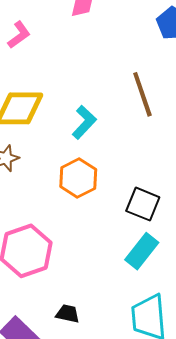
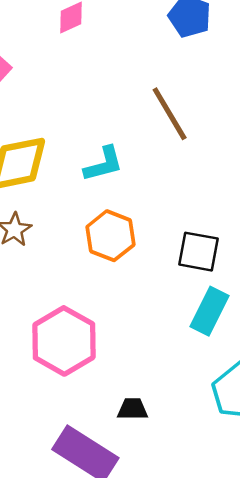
cyan L-shape: (84, 122) -> (103, 164), turned 44

